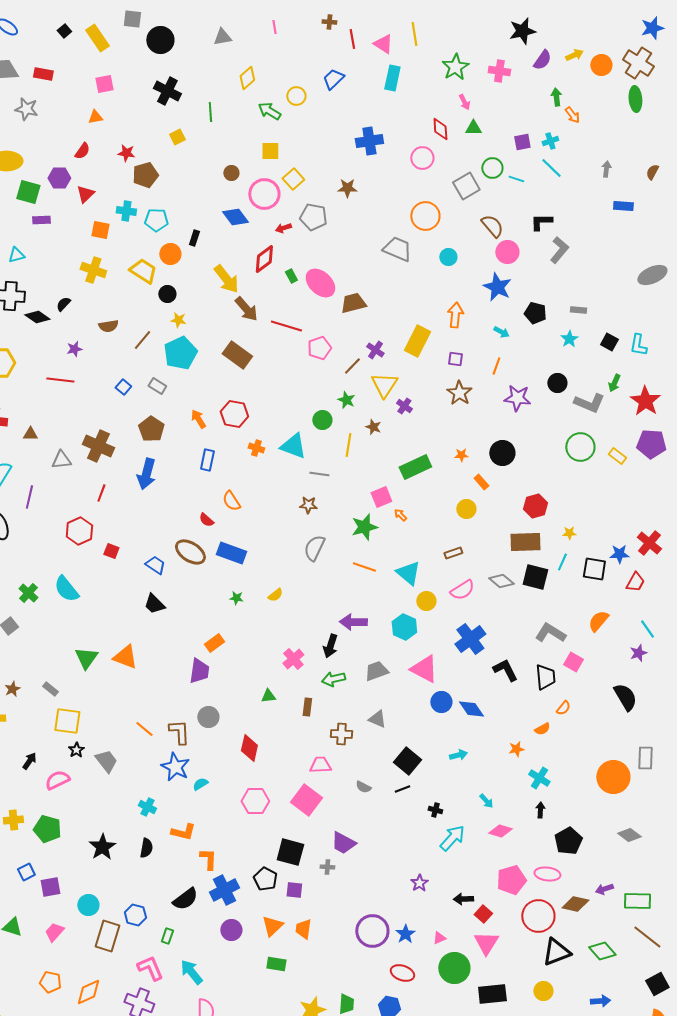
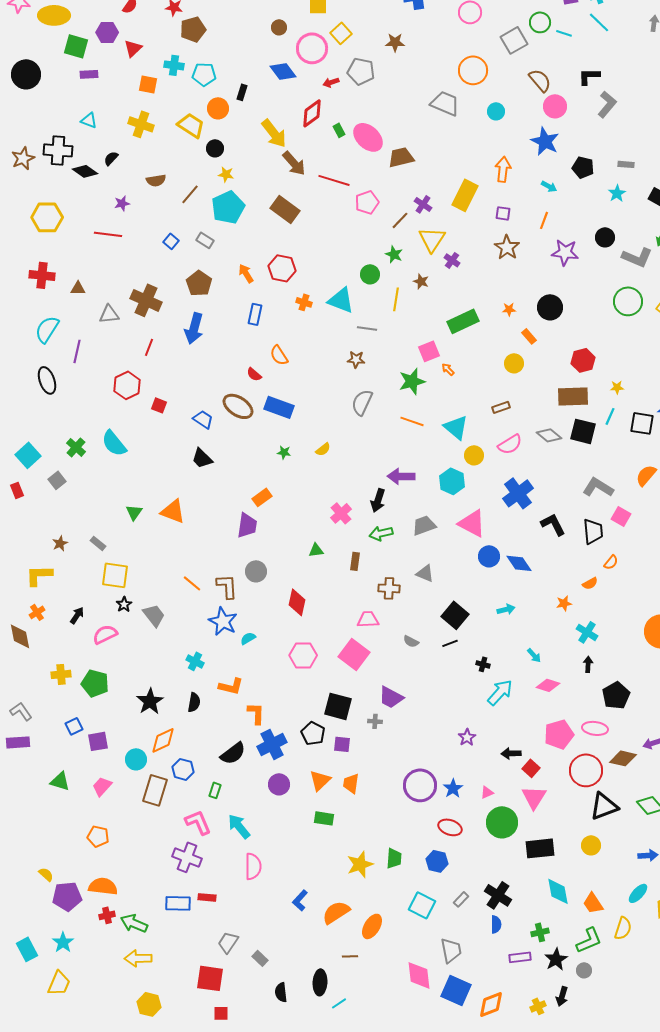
cyan triangle: (16, 255) -> (89, 120), moved, turned 36
green triangle: (86, 658) -> (134, 512), size x0.7
orange diamond: (88, 992) -> (163, 740), moved

